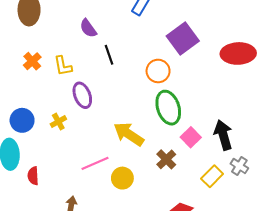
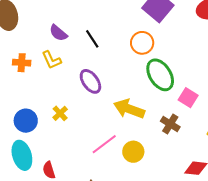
purple semicircle: (88, 28) -> (58, 33), moved
orange cross: (32, 61) -> (22, 63), turned -30
purple ellipse: (82, 95) -> (90, 81), moved

